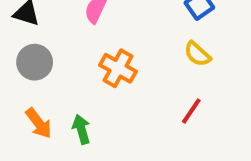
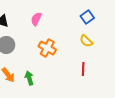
red line: (191, 111) -> (83, 69), turned -32

